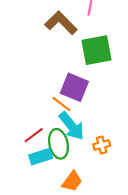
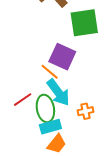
cyan rectangle: (41, 157) -> (50, 127), moved

